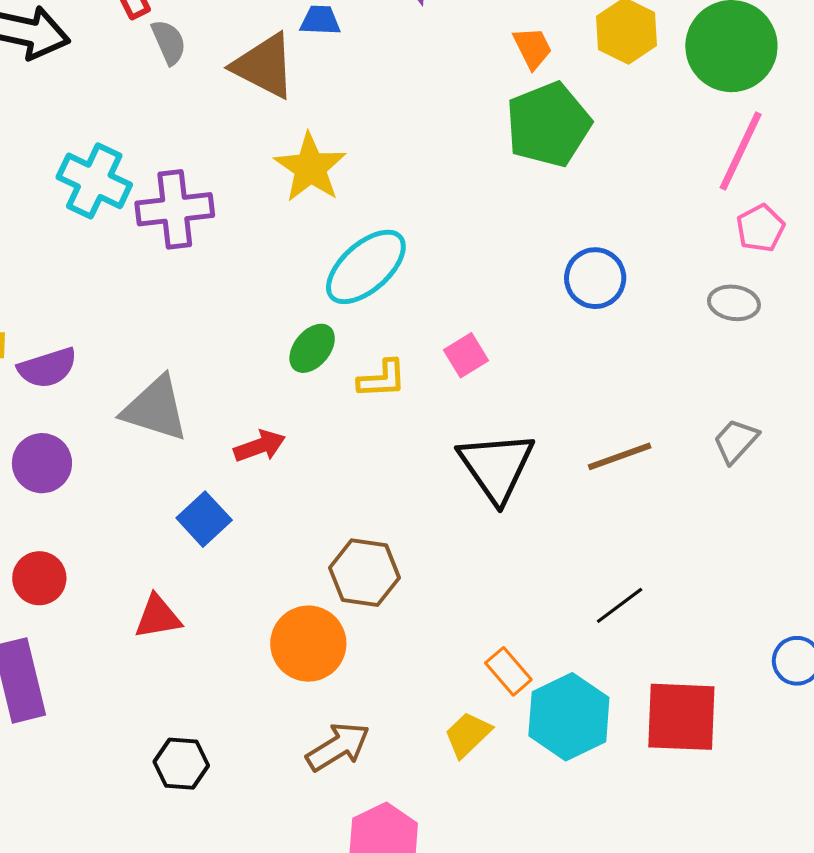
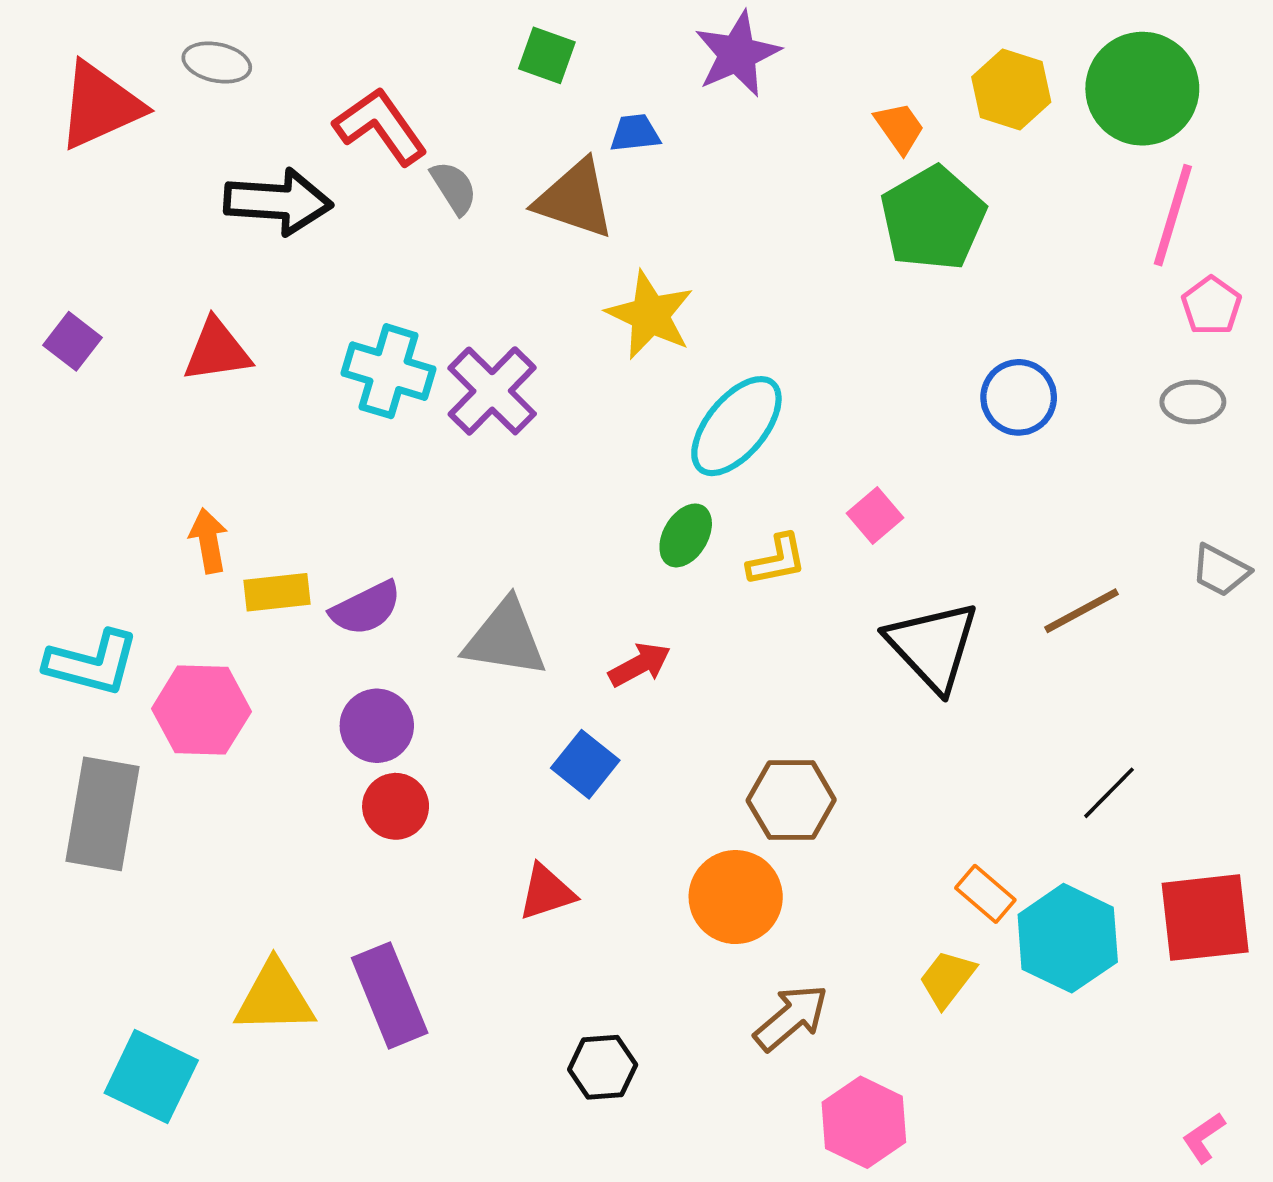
purple cross: (175, 209) -> (492, 391), turned -30
gray trapezoid: (736, 441) -> (1220, 570), turned -96
red circle: (39, 578) -> (396, 806), moved

